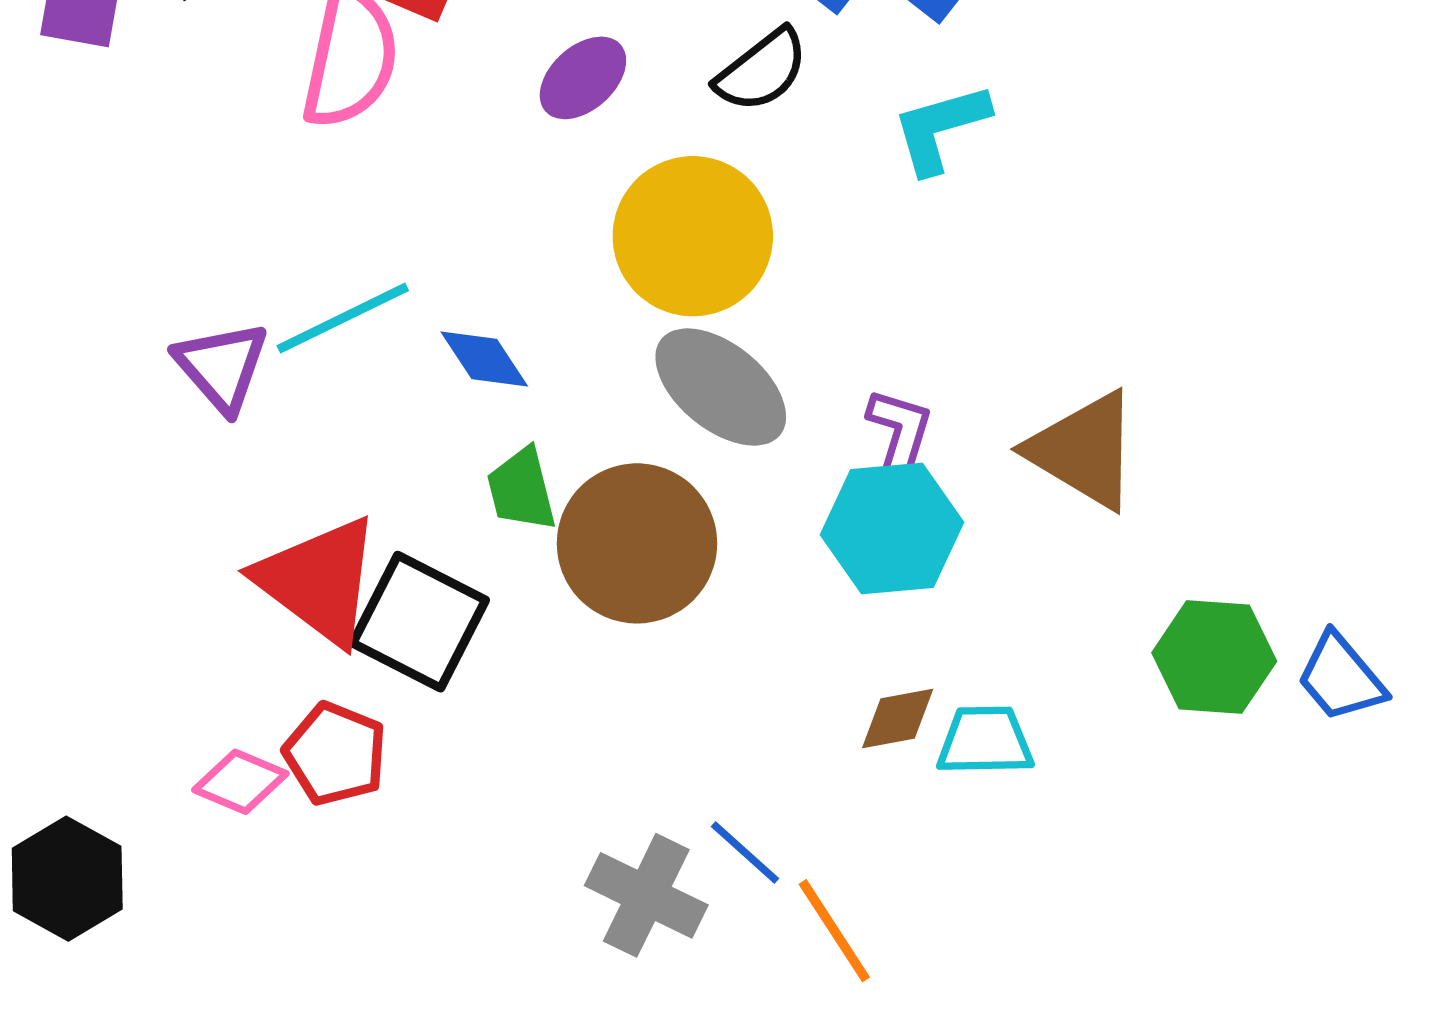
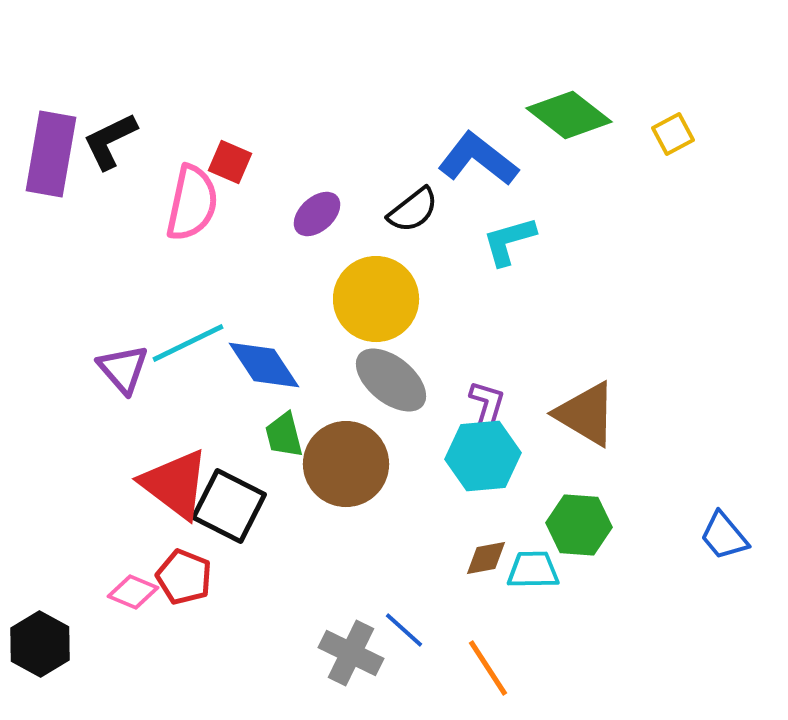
blue diamond: (484, 359) -> (264, 365), size x1.5
green hexagon: (1214, 657) -> (579, 525), moved
orange line: (834, 931) -> (488, 668), moved

